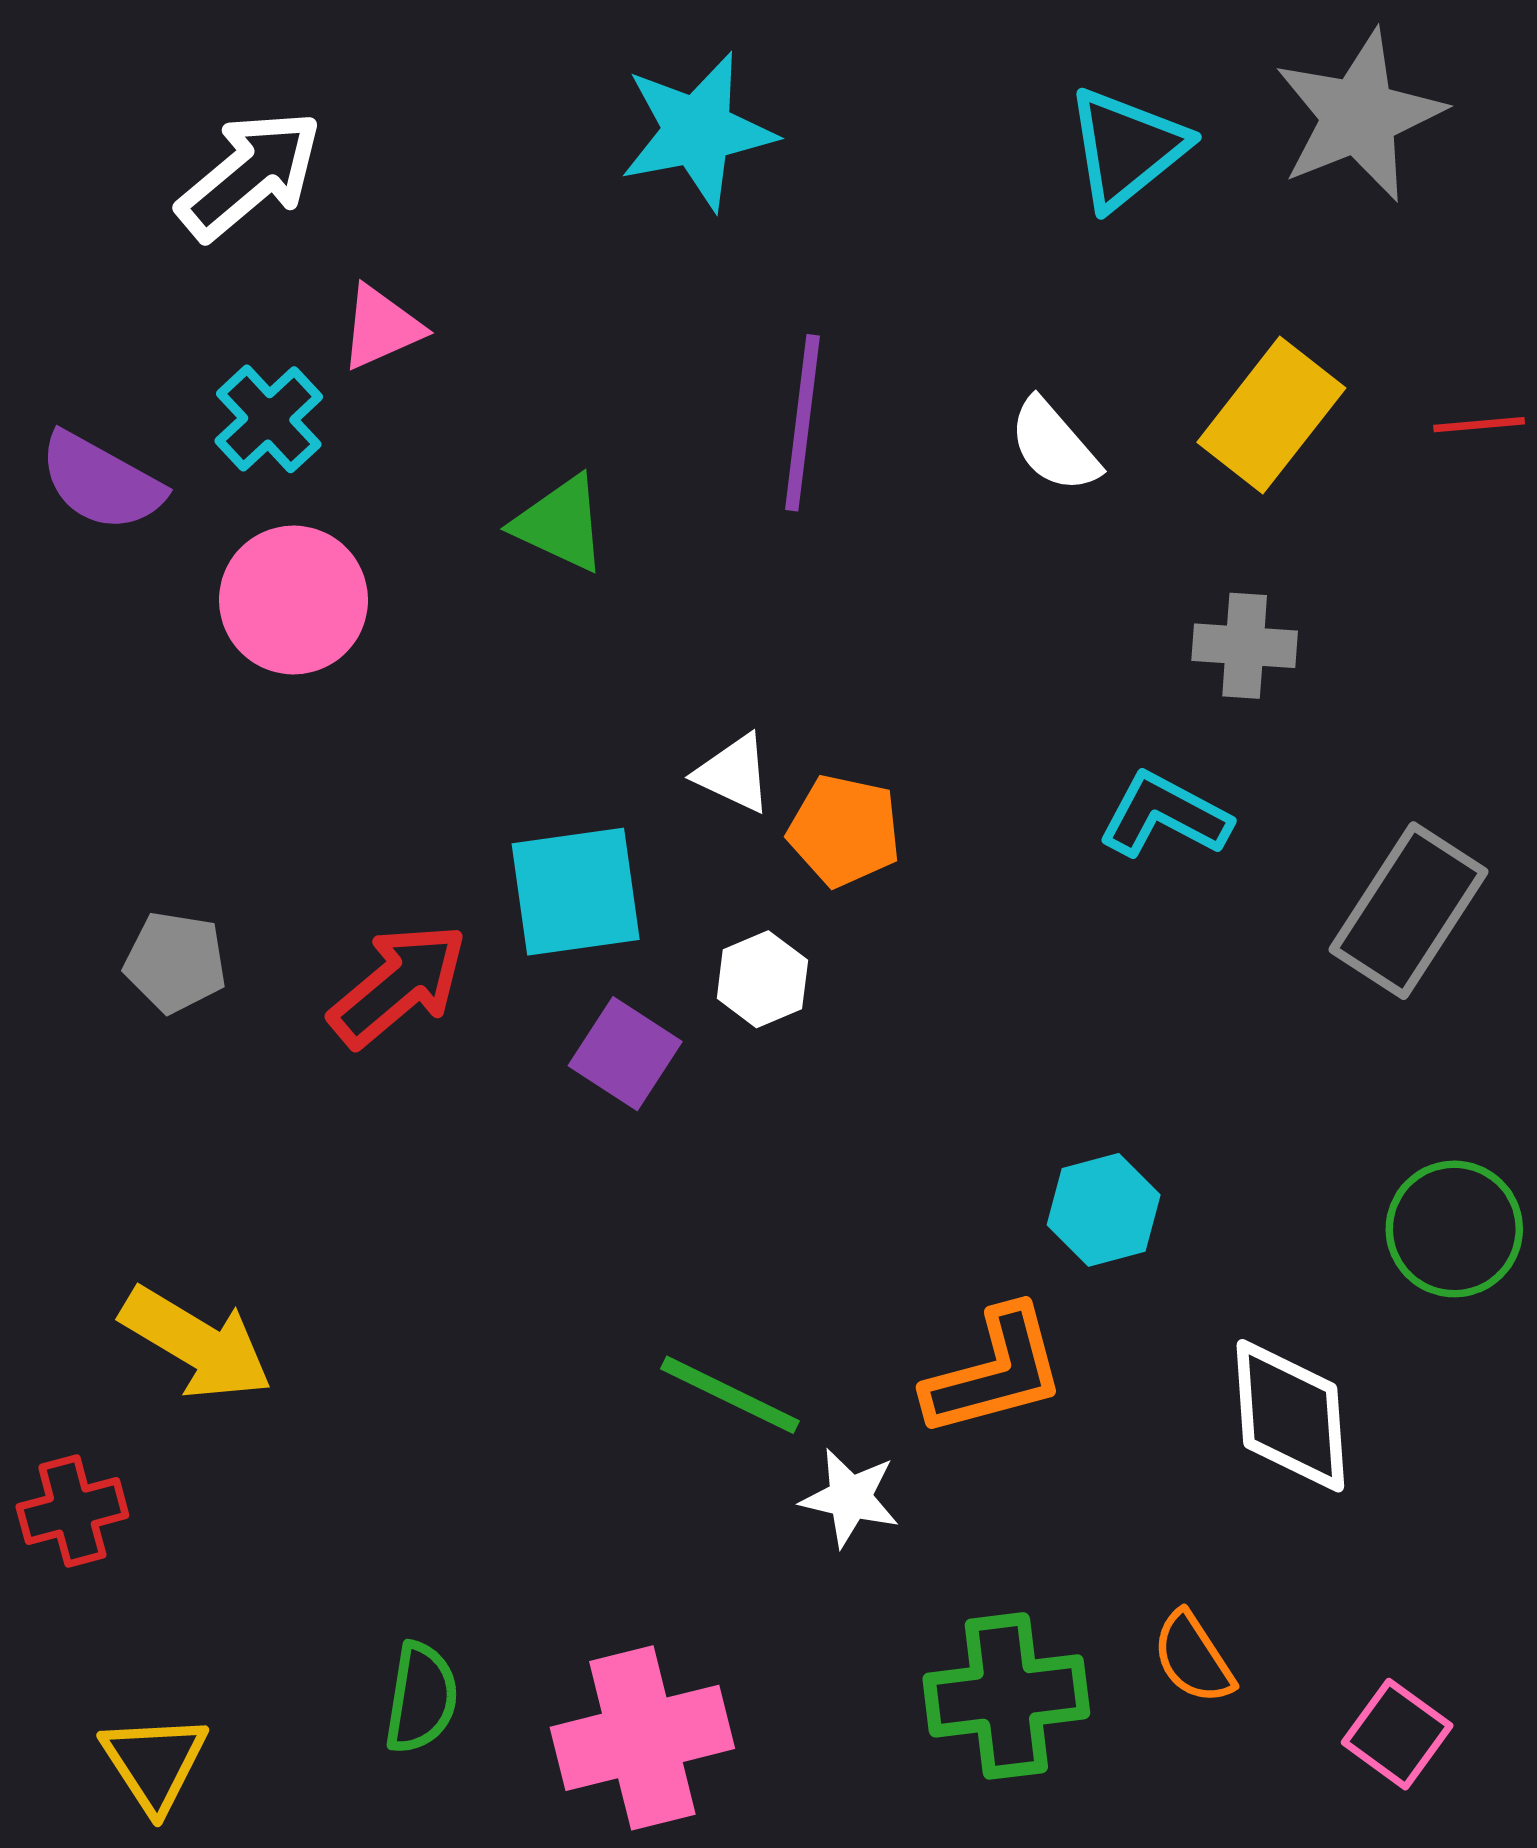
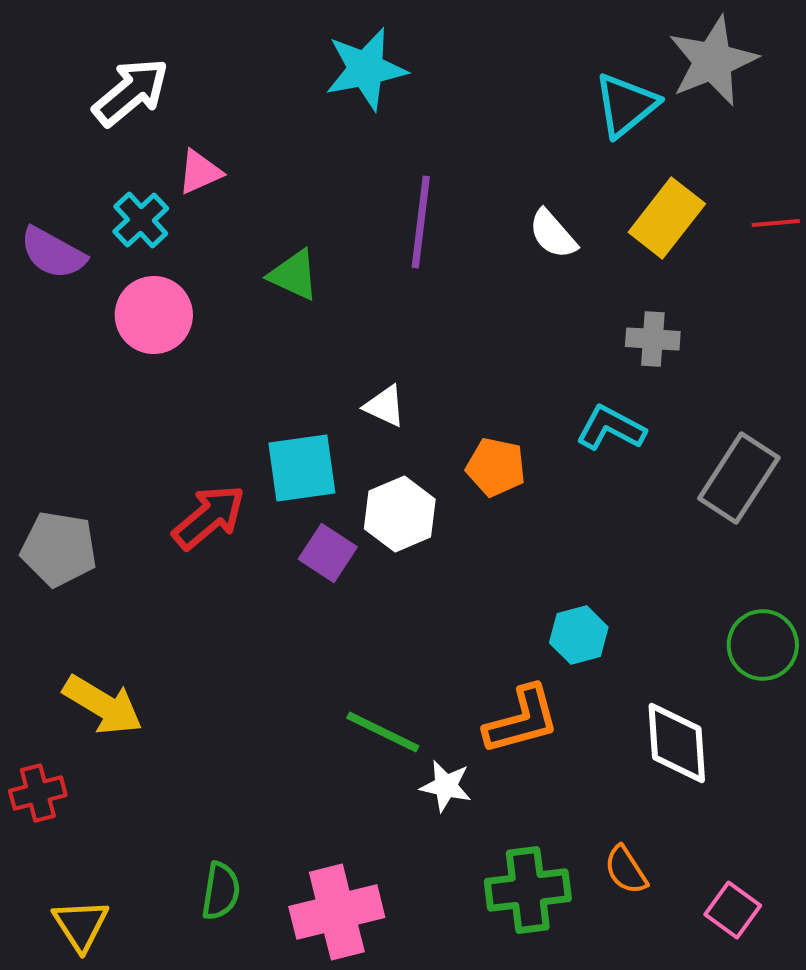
cyan triangle: (1126, 148) -> (626, 105), moved
orange pentagon: (844, 831) -> (496, 467), moved
gray pentagon: (175, 962) -> (59, 549), moved, size x1.4
white hexagon: (762, 979) -> (400, 514), size x1.5

